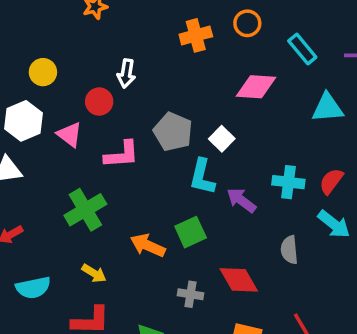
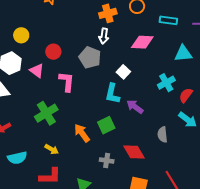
cyan rectangle: (302, 49) -> (168, 20), turned -42
white arrow: (126, 73) -> (104, 36), moved
gray pentagon: (173, 132) -> (90, 57), moved
pink L-shape: (122, 155) -> (67, 82), turned -80
cyan cross: (288, 182) -> (166, 83), moved, turned -36
orange arrow: (148, 245) -> (82, 133), turned 30

